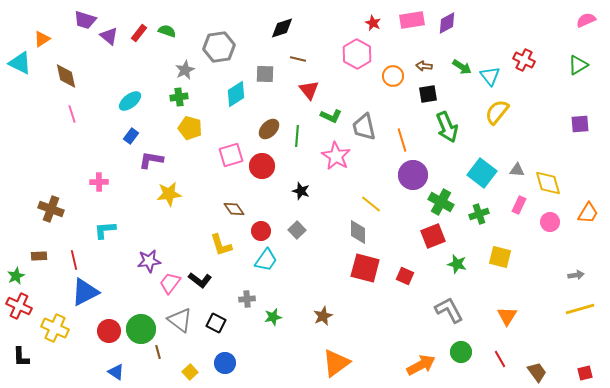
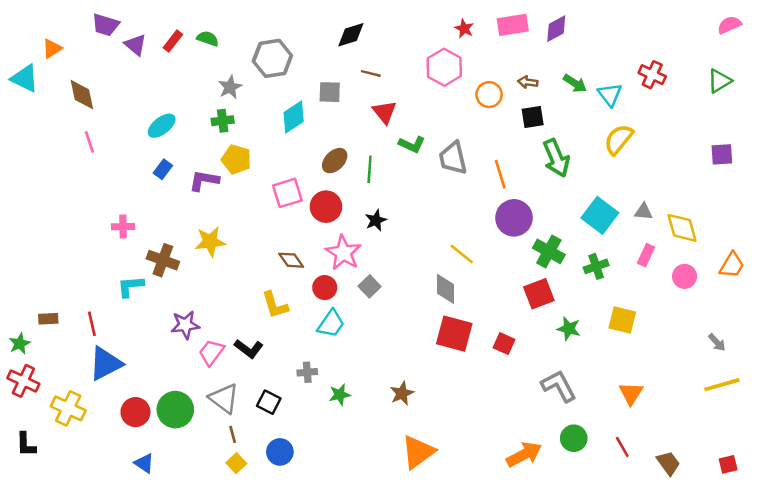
pink star: (336, 156) -> (343, 253), moved
purple L-shape: (151, 160) -> (204, 180), moved
black star: (301, 191) -> (376, 220), moved, turned 30
brown cross: (51, 209) -> (163, 260), moved
gray arrow: (576, 275) -> (717, 342), turned 56
brown line: (158, 352) -> (233, 434), moved

